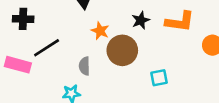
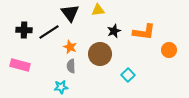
orange star: (100, 31) -> (70, 47), moved
black line: (47, 48) -> (49, 32), moved
cyan square: (159, 78) -> (128, 75), turned -32

